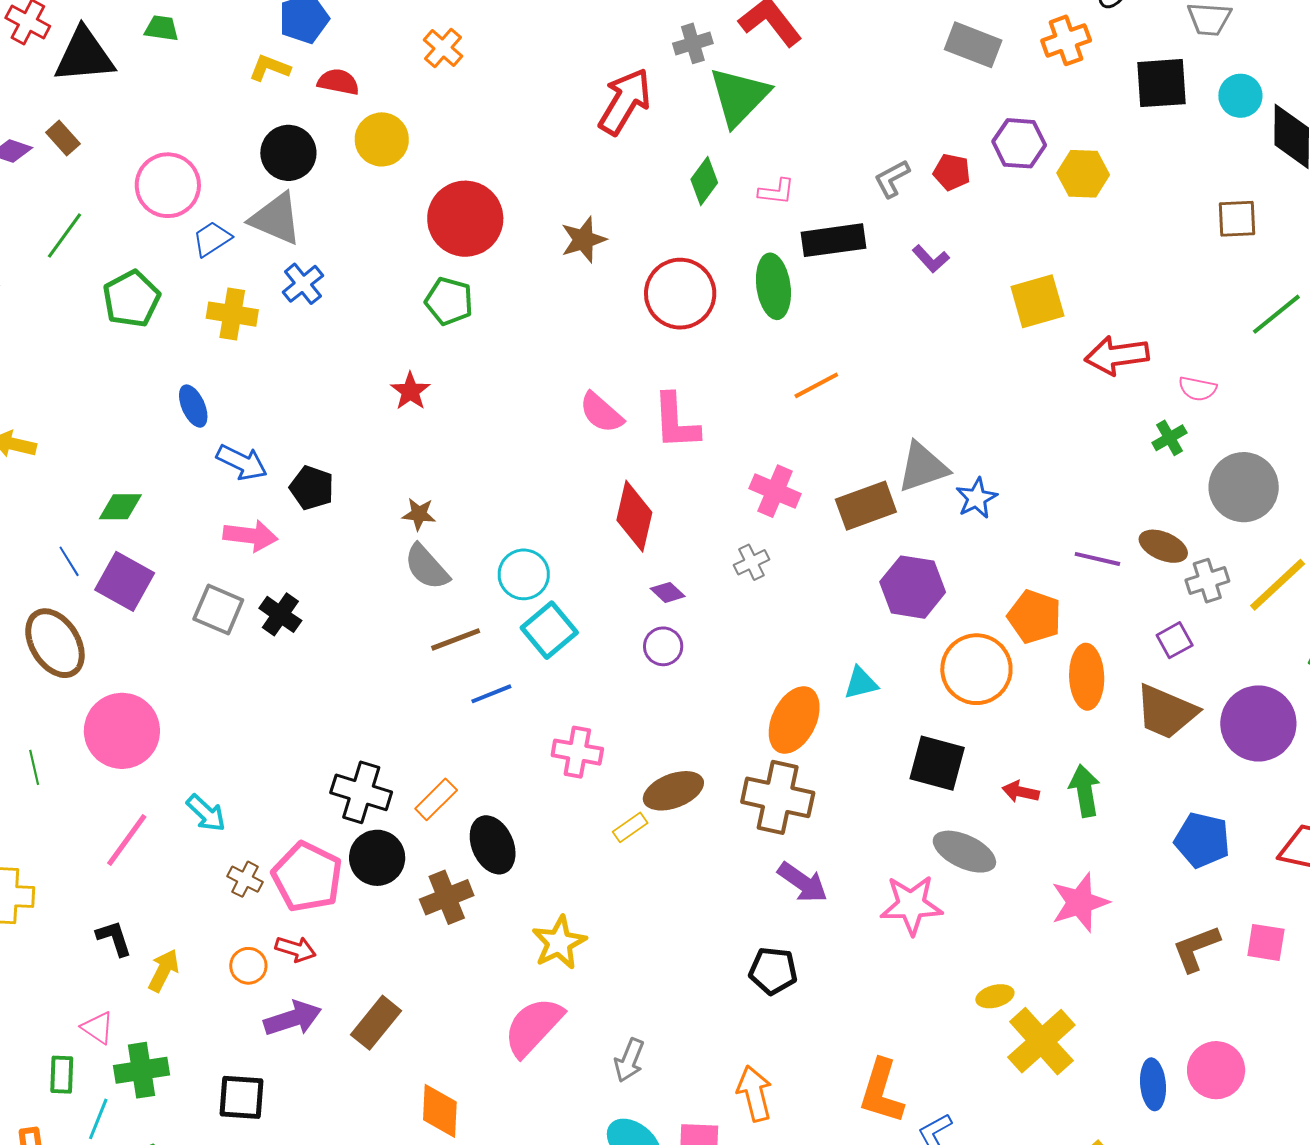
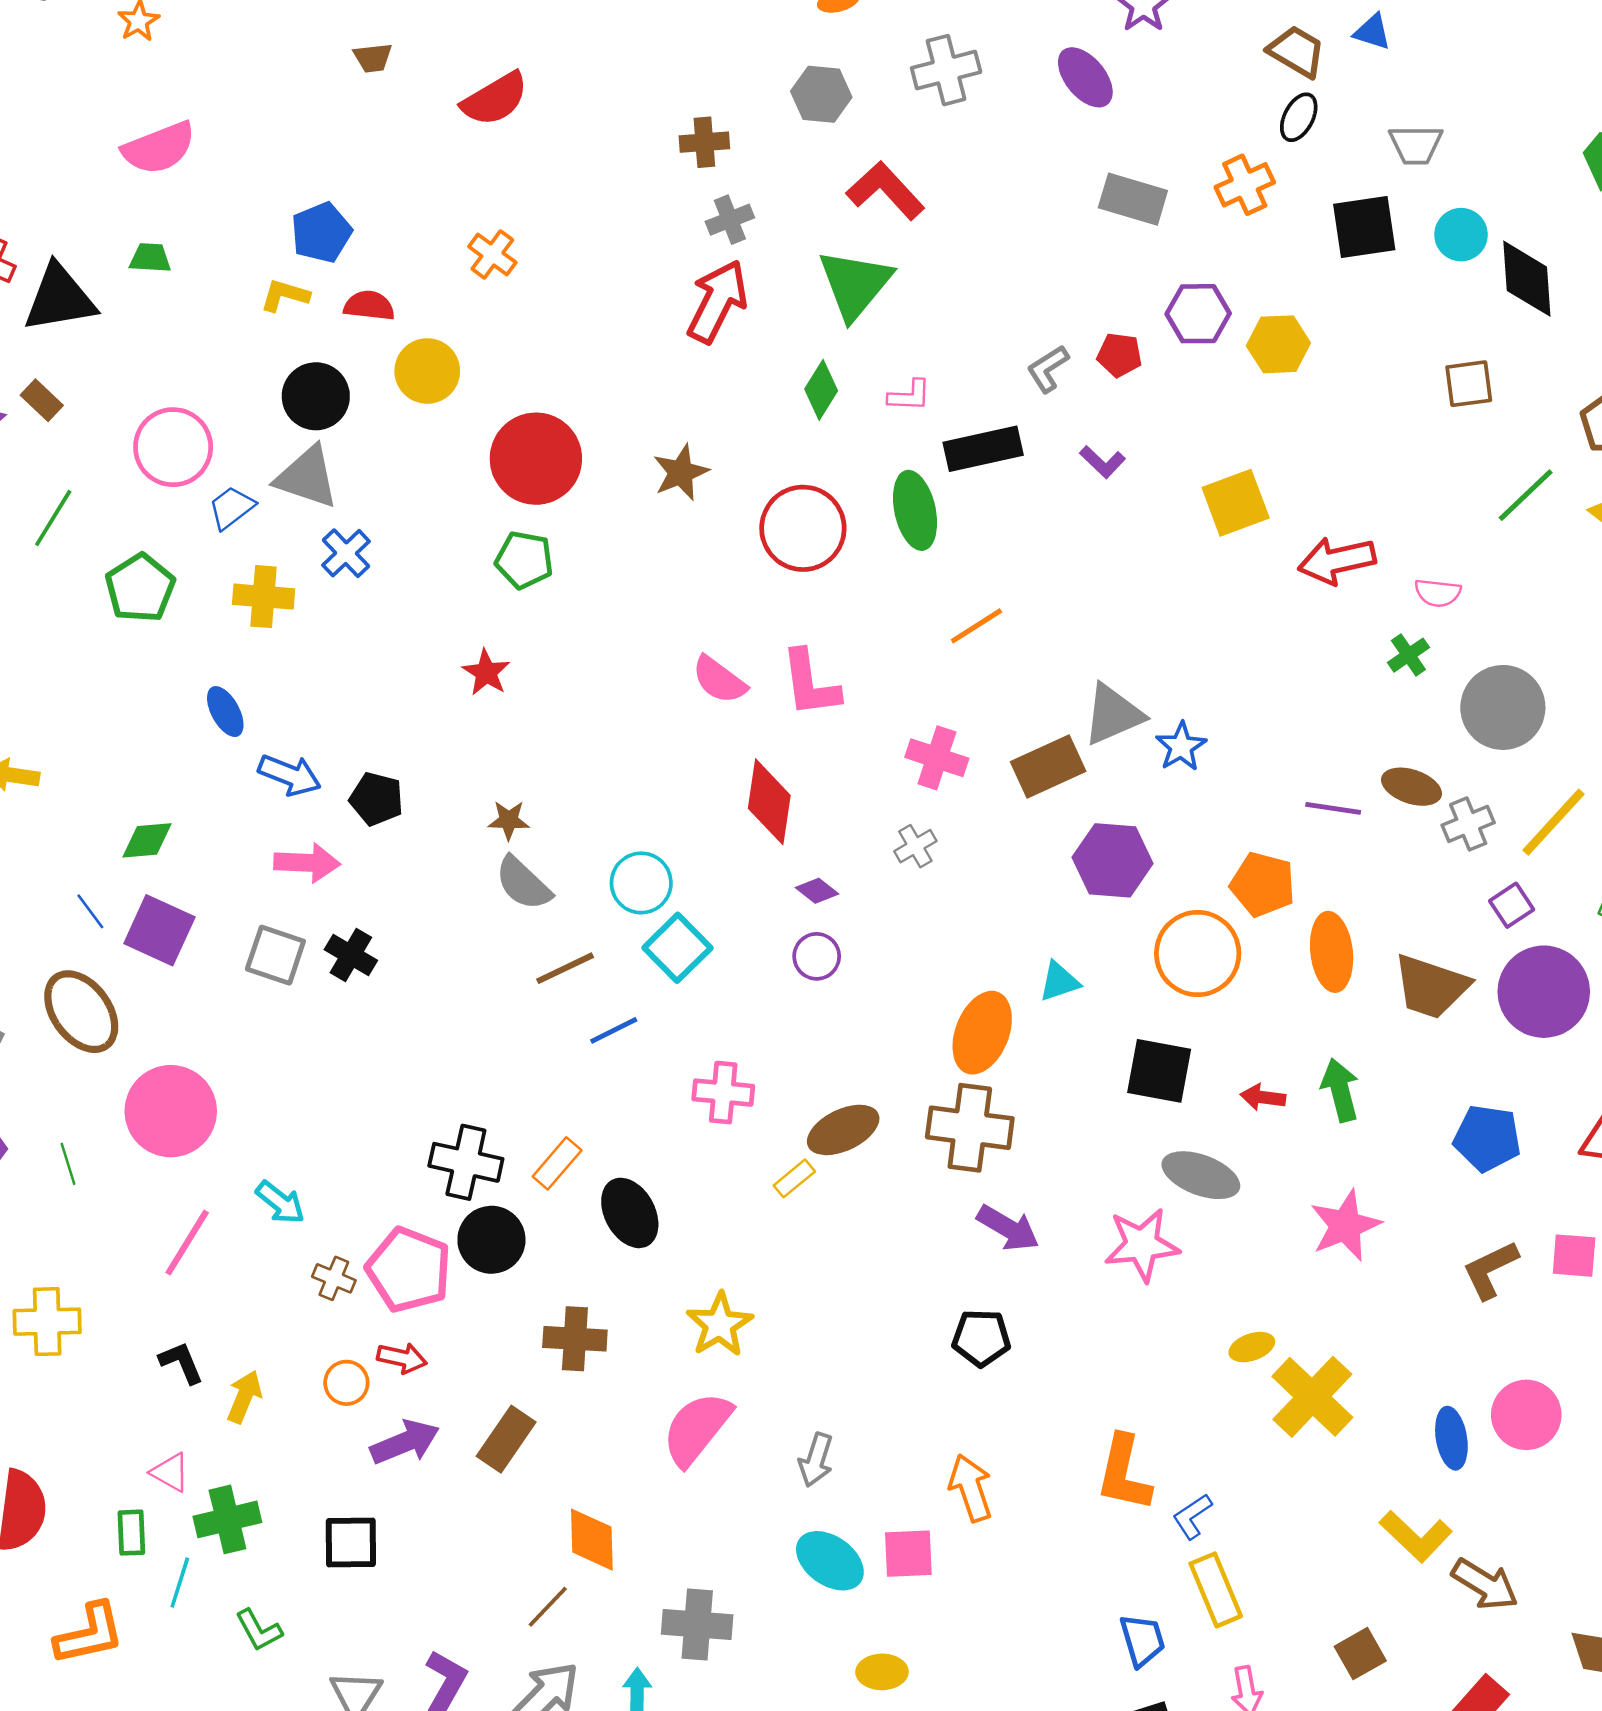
gray cross: (693, 43) -> (730, 220), moved
purple square: (1175, 640) -> (1512, 905), moved
brown cross: (447, 897) -> (575, 1339), moved, turned 30

